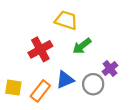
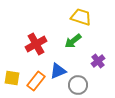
yellow trapezoid: (66, 20) -> (81, 17), moved
gray circle: (93, 84) -> (78, 85), moved

